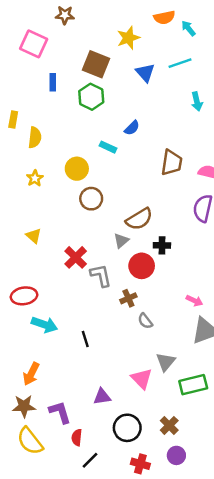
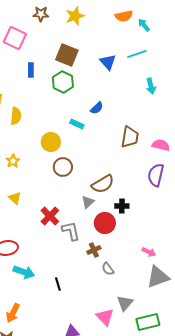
yellow star: (128, 38) -> (75, 16), moved
yellow star: (35, 178) -> (13, 161), moved

